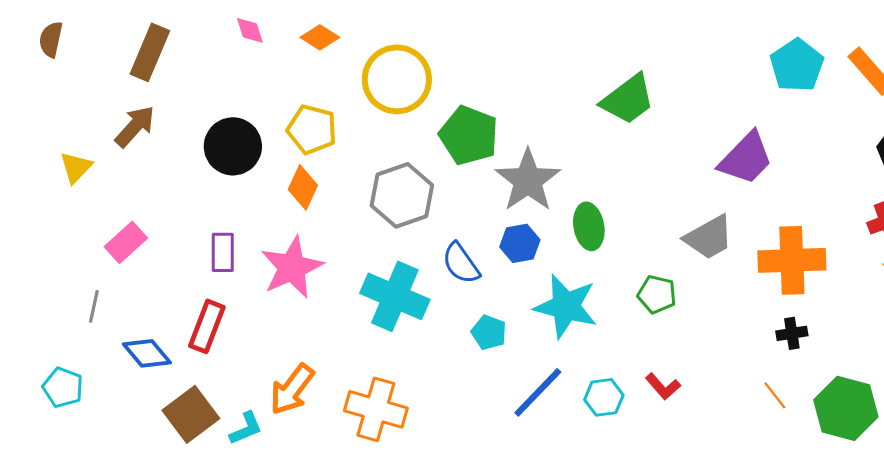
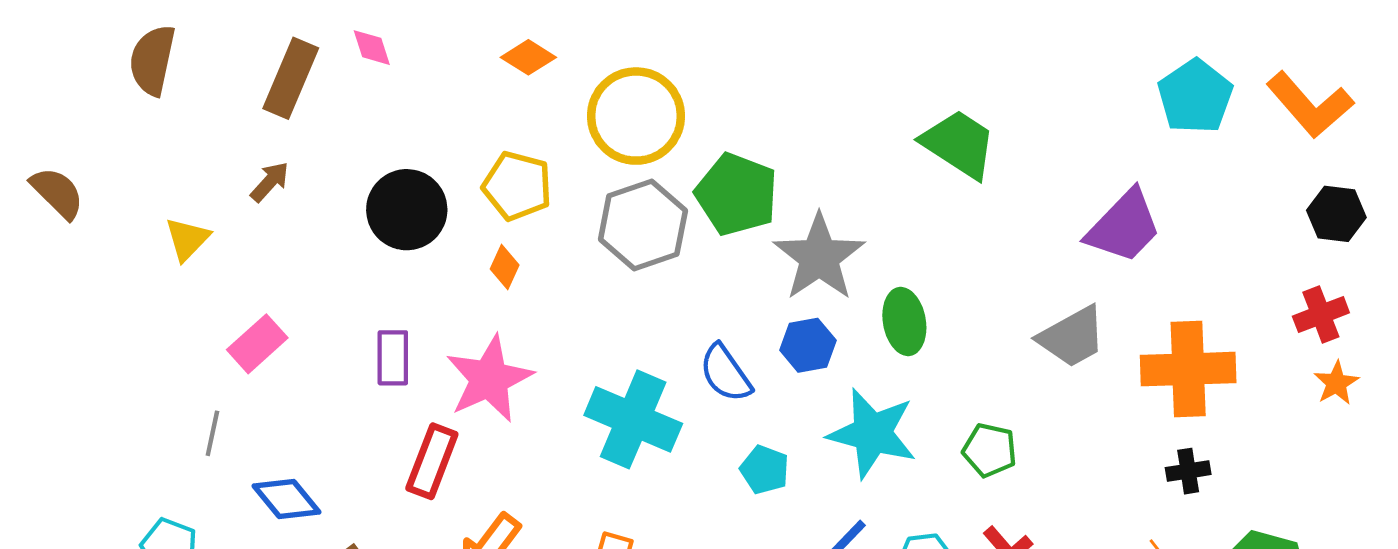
pink diamond: (250, 30) -> (372, 48), moved
brown semicircle: (51, 39) -> (152, 60), size x1.4
green trapezoid: (628, 99) -> (959, 144), turned -110
brown arrow: (135, 126) -> (270, 182), size x0.7
orange diamond: (303, 187) -> (505, 267), size x0.7
gray hexagon: (402, 195) -> (643, 225), moved
green pentagon: (657, 294) -> (990, 450), moved
red rectangle: (207, 326) -> (432, 461), moved

